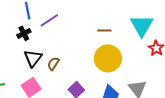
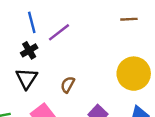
brown line: (104, 31) -> (129, 19), moved
black triangle: (33, 58) -> (27, 78), moved

